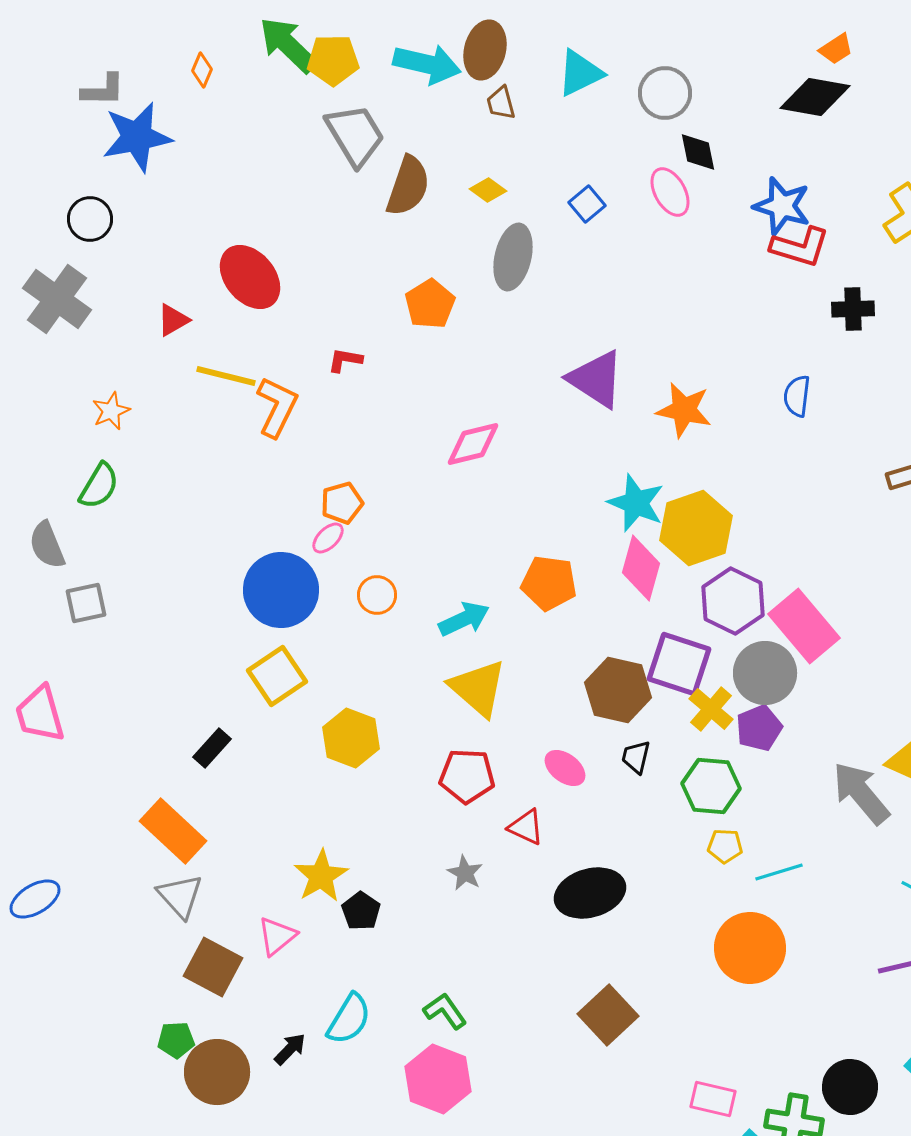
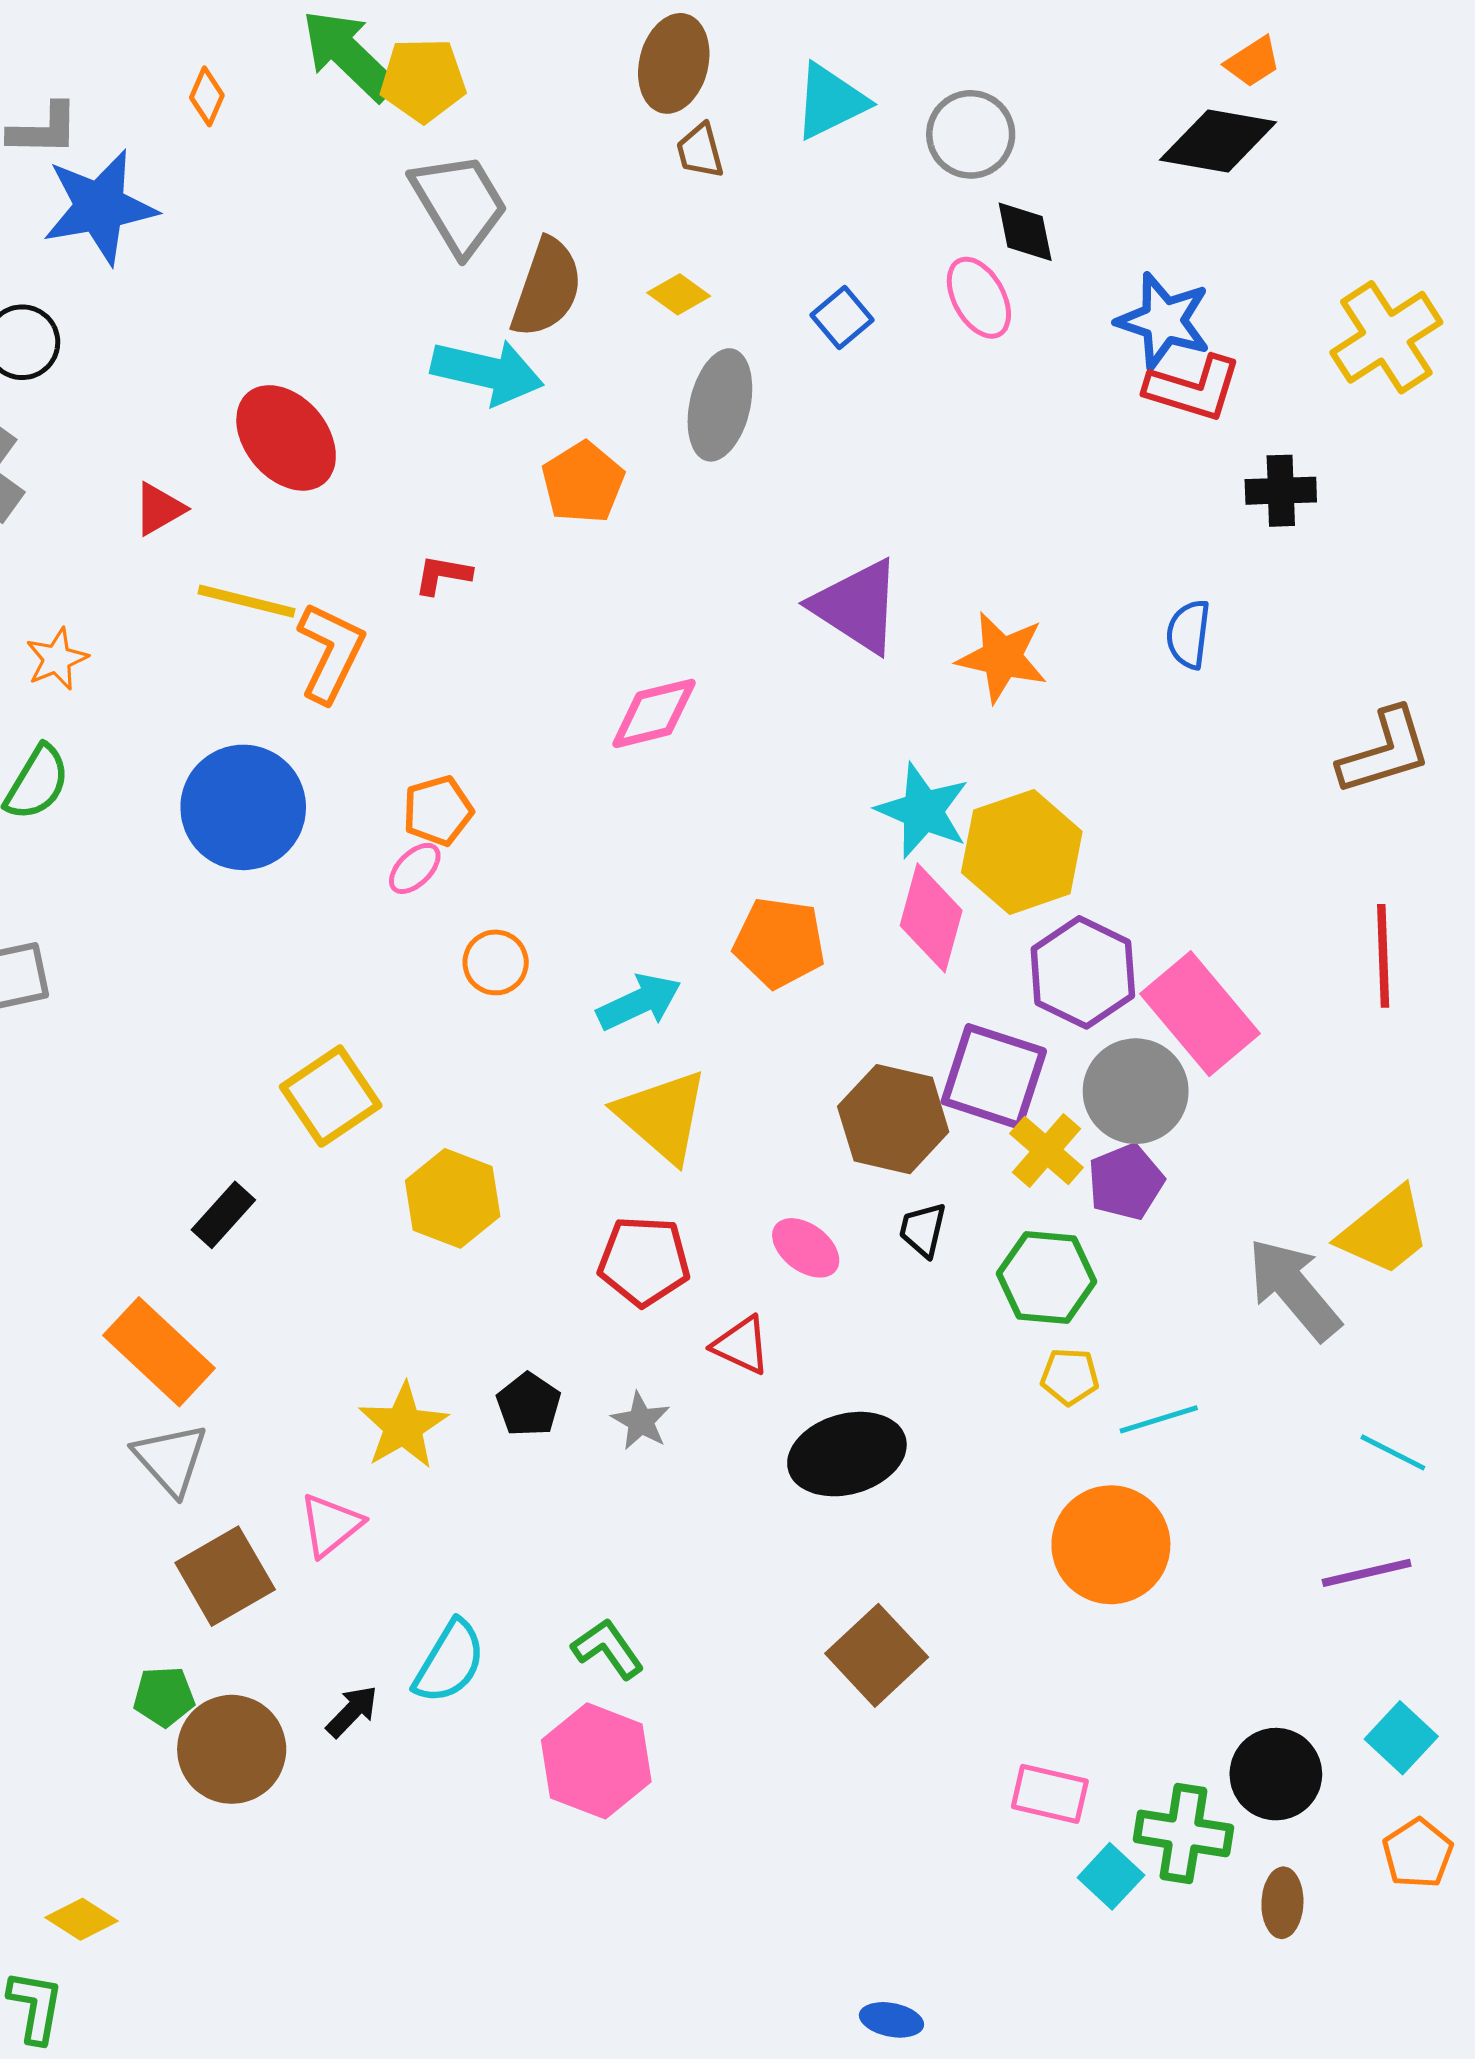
cyan arrow: (427, 64) -> (487, 372), moved
blue circle: (281, 590) -> (243, 807), moved
black pentagon: (361, 911) -> (529, 1405), moved
brown square: (213, 967) -> (225, 1576), turned 32

